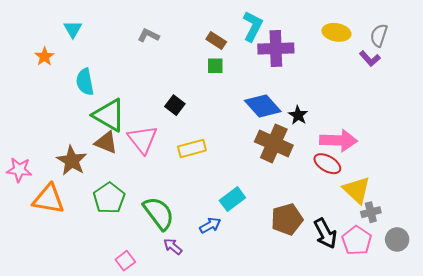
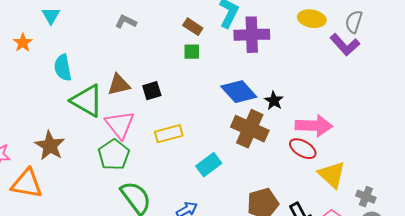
purple L-shape: (370, 59) -> (345, 45), size x1.4
black square: (175, 105) -> (152, 91), turned 36
brown triangle: (106, 142) -> (119, 85), moved, turned -35
green pentagon: (109, 198) -> (114, 155), moved
cyan rectangle: (232, 199) -> (209, 165), moved
gray cross: (371, 212) -> (366, 197), moved, turned 36

